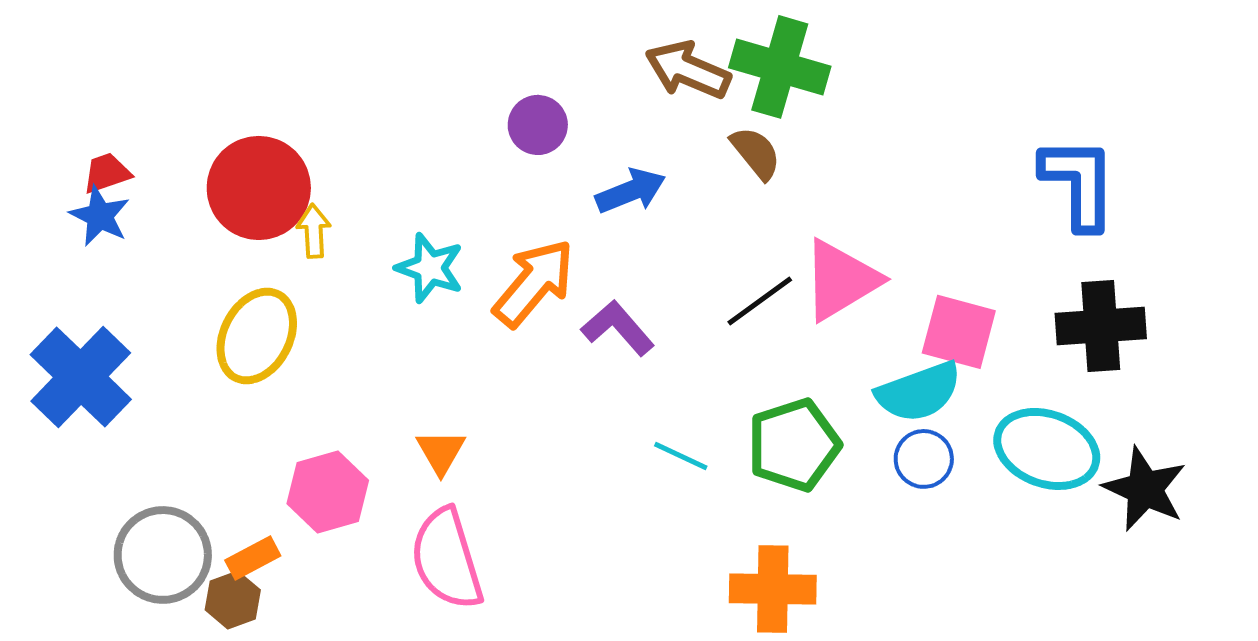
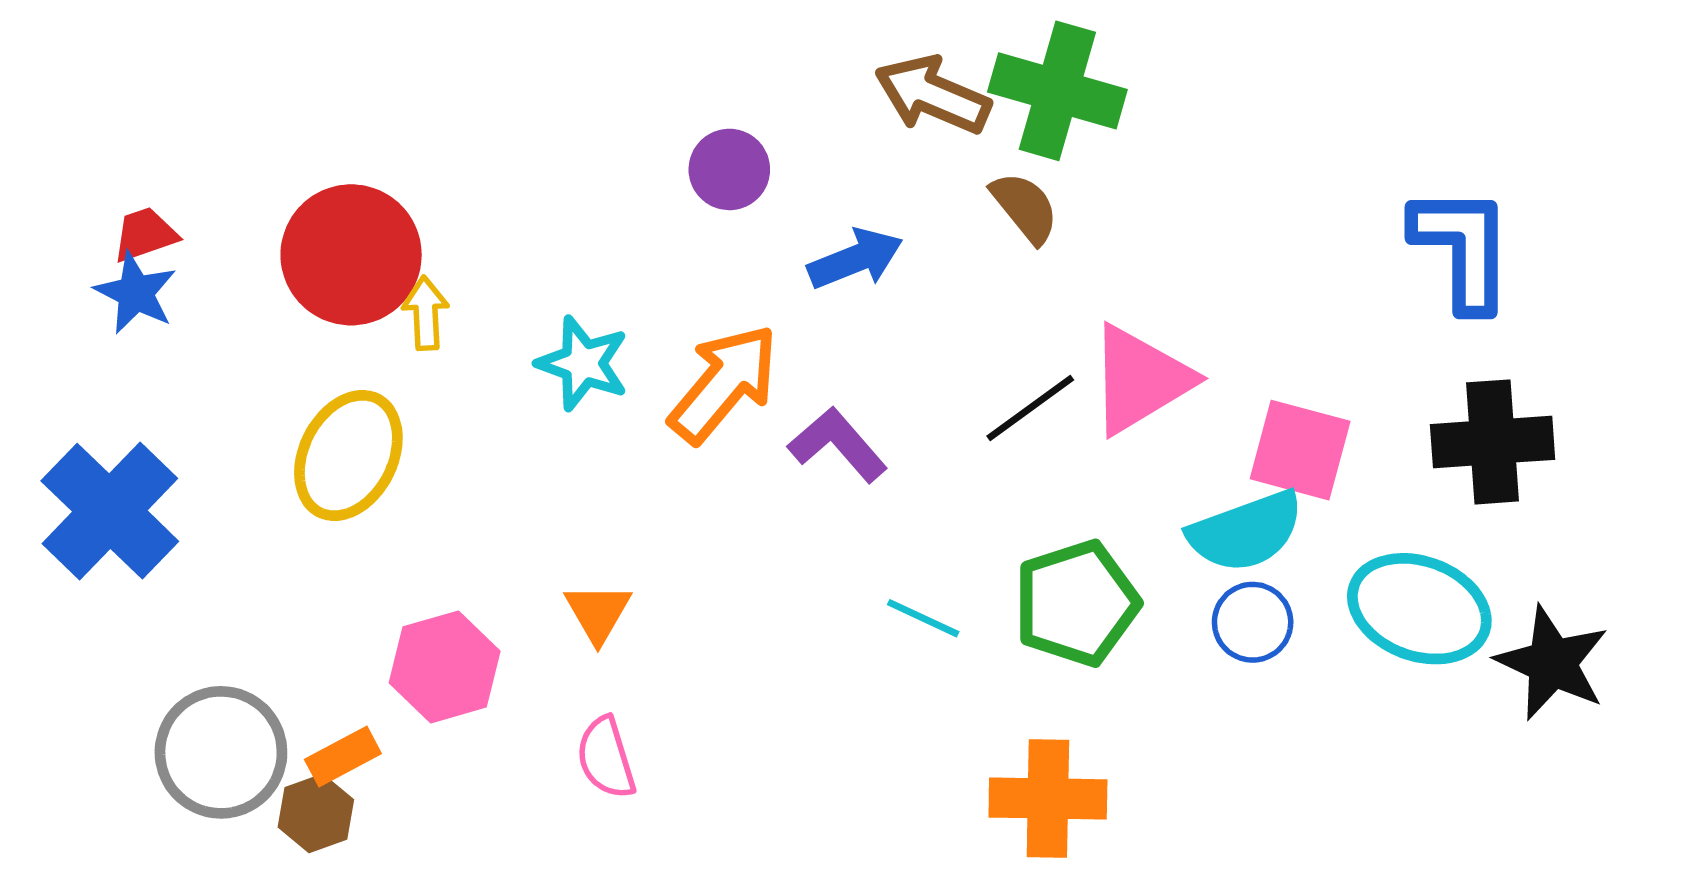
pink semicircle: (447, 559) -> (606, 758), size x0.6

